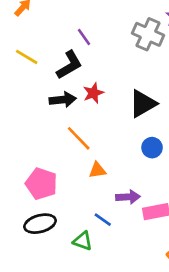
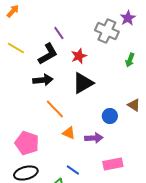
red star: (93, 93) -> (79, 56), moved
black triangle: (143, 104) -> (83, 83), moved
orange triangle: (97, 170) -> (69, 133), turned 32
purple arrow: (128, 197) -> (94, 138), moved

